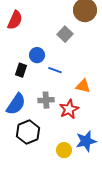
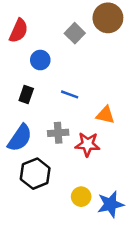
gray square: (65, 34) -> (75, 33), moved
blue circle: (37, 55) -> (40, 60), moved
red star: (69, 109) -> (88, 144), turned 30
blue star: (86, 141) -> (110, 204), moved

